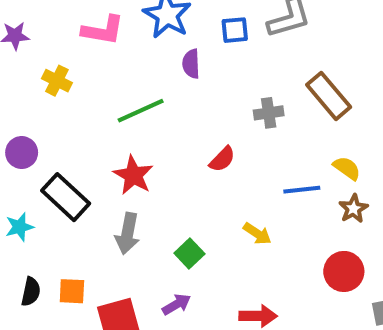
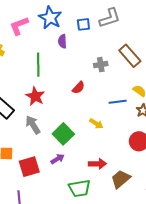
pink L-shape: (103, 30) -> (19, 26), turned 150
green line: (141, 111) -> (38, 65), turned -65
gray arrow: (127, 234) -> (33, 125), turned 138
green square: (189, 254) -> (63, 134), size x1.5

